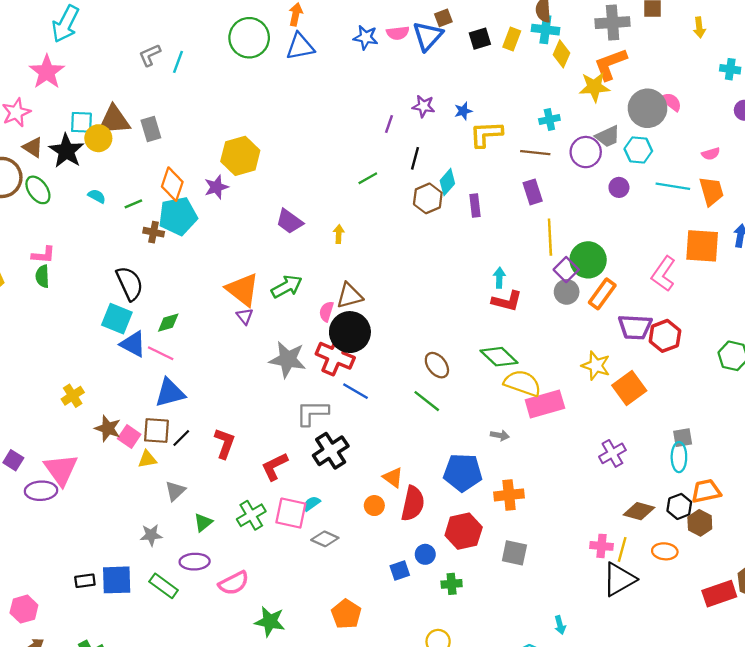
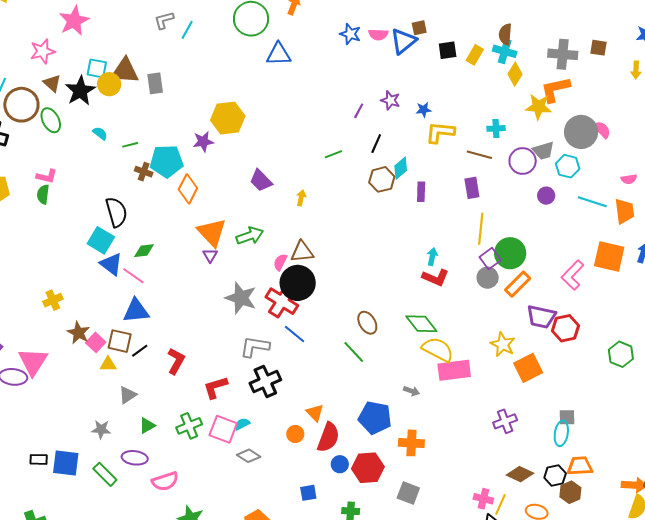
blue triangle: (300, 46) -> (279, 54), moved
orange diamond: (172, 184) -> (188, 189), moved
blue circle: (425, 554) -> (340, 464), moved

